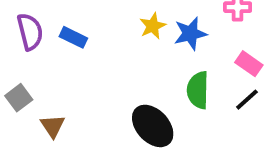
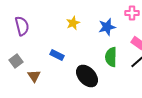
yellow star: (153, 26) -> (73, 23), moved
blue rectangle: (73, 37) -> (57, 55), moved

